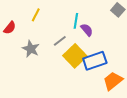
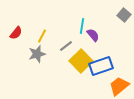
yellow line: (36, 15) -> (42, 36), moved
gray star: (31, 49) -> (37, 54), turned 30

